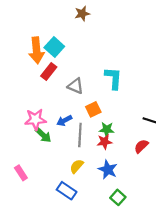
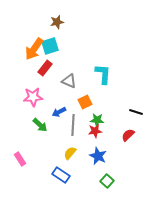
brown star: (82, 14) -> (57, 22), moved
cyan square: (54, 47) -> (50, 46), turned 30
orange arrow: (37, 50) -> (34, 49), turned 40
pink star: (35, 119) -> (33, 97), moved

